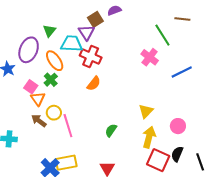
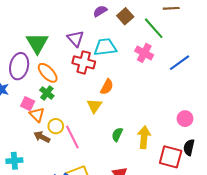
brown square: (95, 19) -> (125, 16), moved
green triangle: (49, 31) -> (37, 43), size x1.6
cyan trapezoid: (72, 44) -> (105, 47), moved
orange semicircle: (94, 83) -> (107, 87), moved
yellow triangle: (146, 111) -> (94, 106), moved
yellow arrow: (149, 137) -> (144, 137), moved

